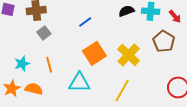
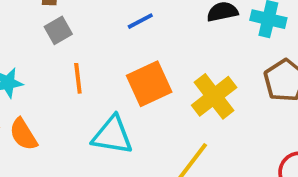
orange line: (49, 65) -> (78, 78), moved
orange semicircle: (34, 89) -> (23, 134), turned -144

